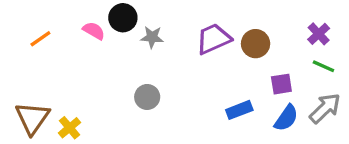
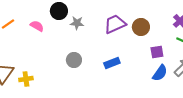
pink semicircle: (94, 31) -> (37, 26), moved
blue rectangle: (239, 110) -> (112, 63), moved
yellow cross: (70, 128) -> (26, 79), turned 32

